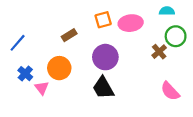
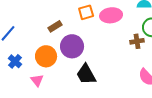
brown cross: (159, 52) -> (137, 41), turned 32
purple circle: (105, 57) -> (72, 46), moved
pink triangle: (42, 88) -> (37, 80), moved

